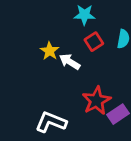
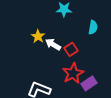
red square: (94, 42) -> (71, 49), moved

